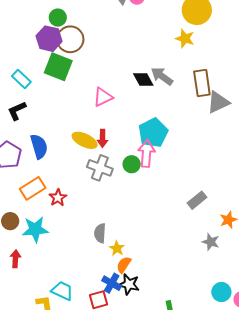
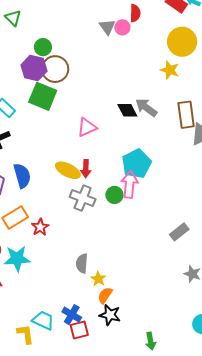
blue cross: (112, 283) -> (72, 315), moved

